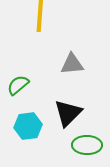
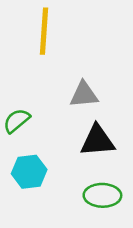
black triangle: (68, 113) -> (97, 141), moved, turned 40

